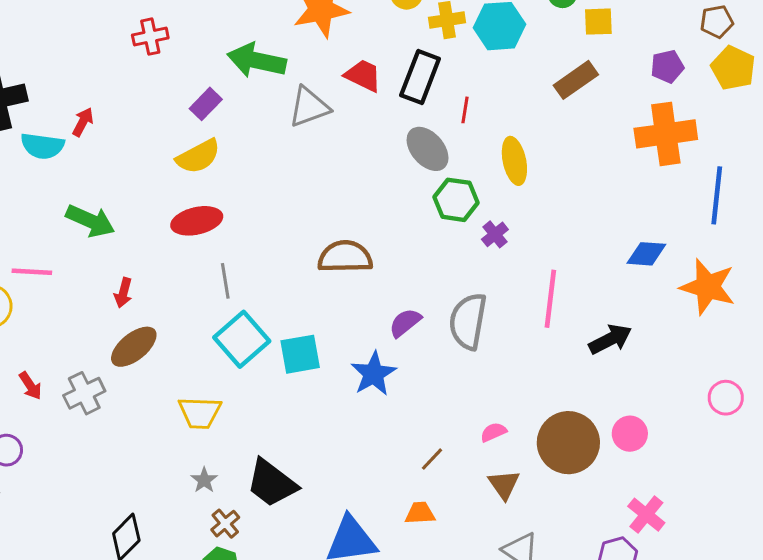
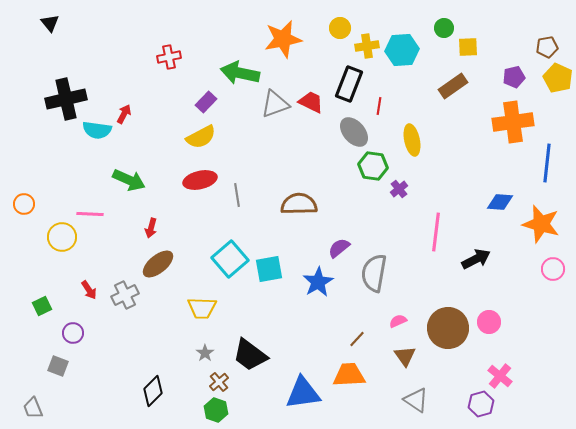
red trapezoid: (363, 75) -> (311, 102), moved
gray line: (225, 281) -> (237, 195), moved
gray semicircle: (468, 321) -> (374, 273), moved
pink circle: (726, 398) -> (553, 269), moved
orange trapezoid: (420, 513) -> (349, 375), size x1.6

